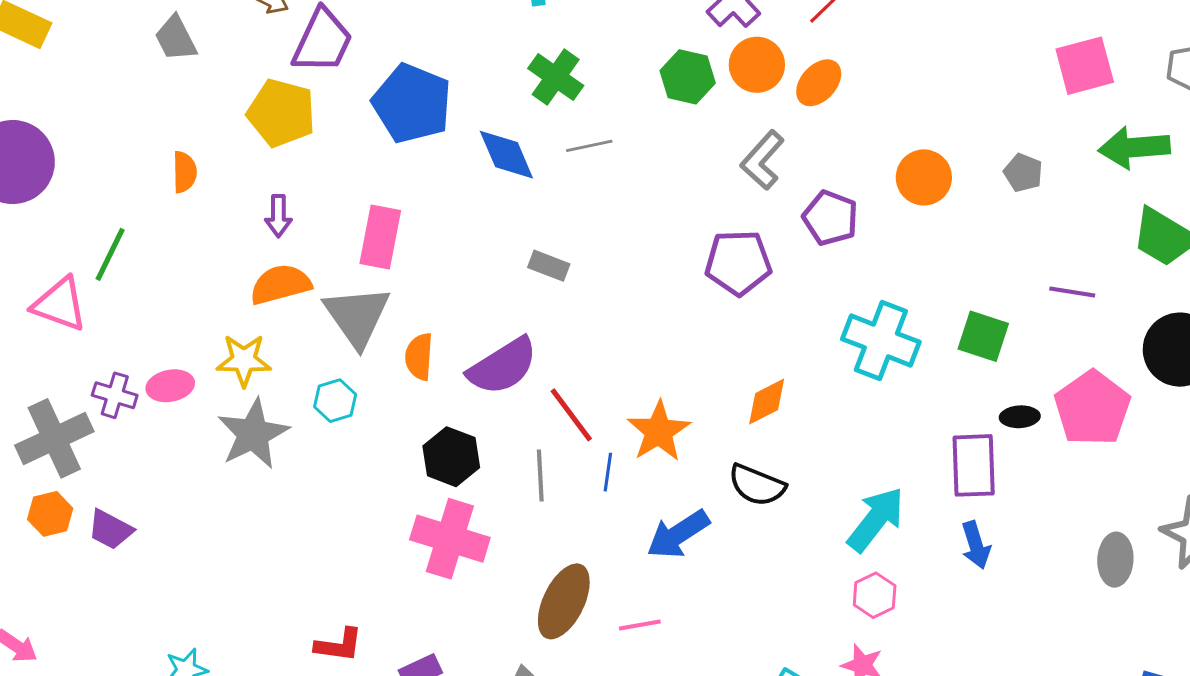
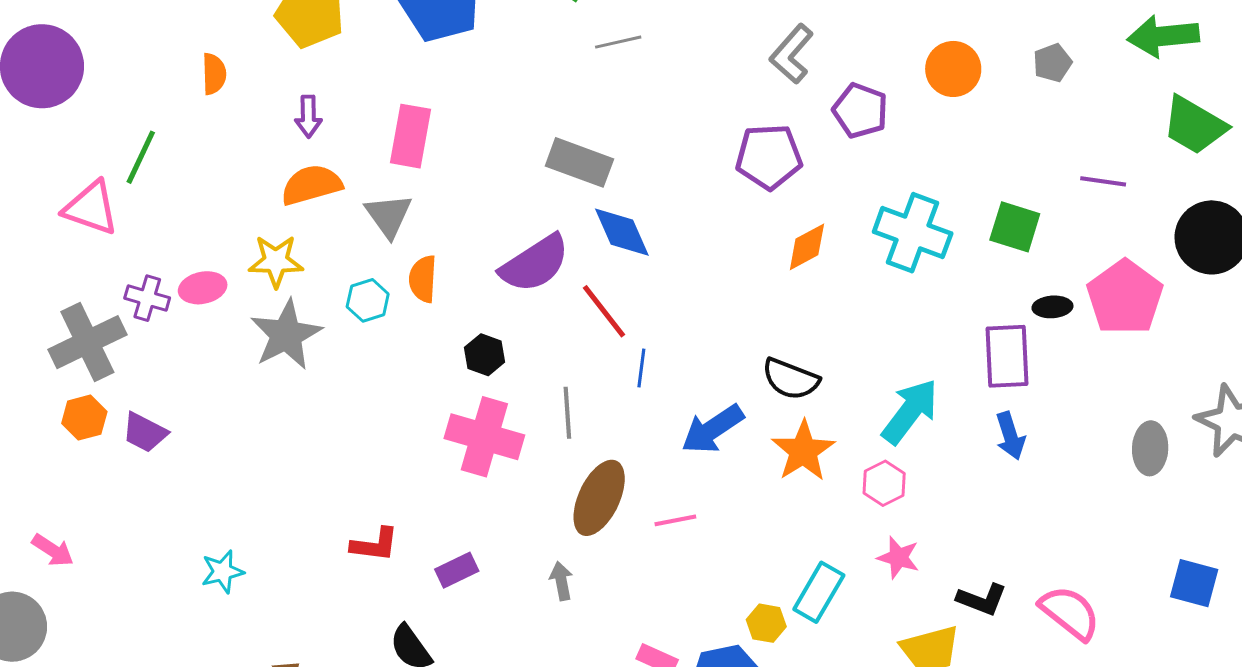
blue diamond: (506, 155) -> (622, 232), moved
gray pentagon: (1023, 173) -> (1053, 63), turned 30
gray rectangle: (549, 266) -> (579, 162), size x1.6
gray triangle: (357, 316) -> (389, 216), size x0.7
orange semicircle: (419, 357) -> (423, 279), moved
orange diamond: (767, 402) -> (807, 247), moved
orange star: (659, 431) -> (803, 451), moved
black hexagon: (451, 457) -> (485, 355), size x0.7
gray line: (540, 475) -> (567, 413), moved
pink hexagon: (875, 595) -> (884, 483), moved

